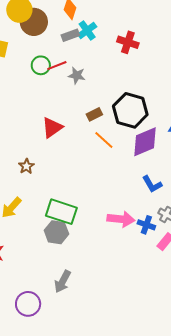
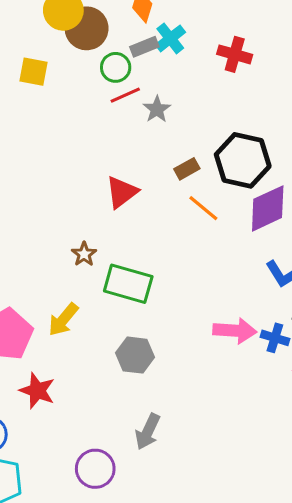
green circle: (41, 65) -> (116, 67), moved
gray star: (77, 75) -> (157, 109), turned 30
green rectangle: (61, 212) -> (128, 284), moved

